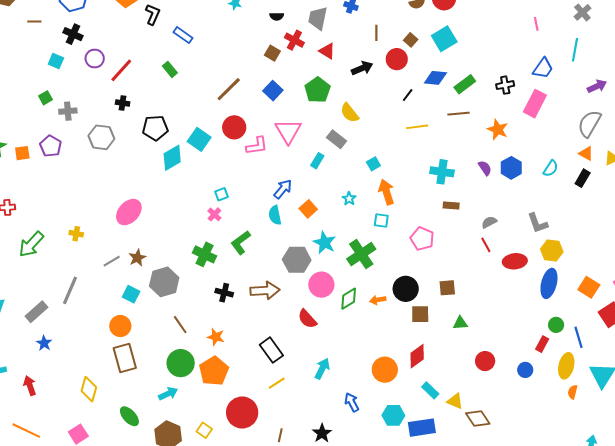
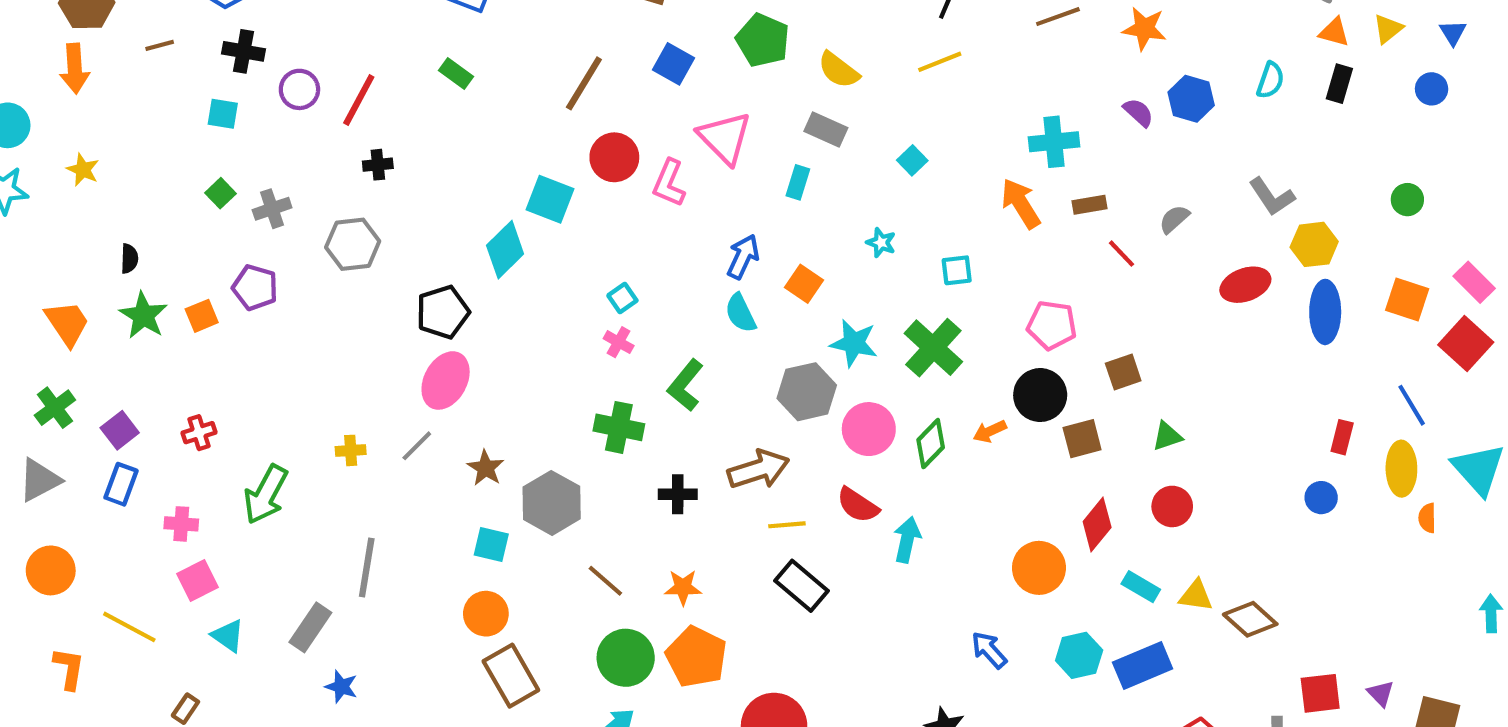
yellow line: (417, 127) -> (940, 62), moved
black pentagon: (155, 128) -> (443, 312), moved
pink L-shape: (257, 146) -> (669, 183), turned 135
orange arrow: (386, 192) -> (1021, 203), moved
pink pentagon: (422, 239) -> (1052, 325), moved
red line: (486, 245) -> (1122, 254), moved
gray line: (112, 261) -> (417, 446), moved
green circle: (556, 325) -> (1407, 200), moved
red circle: (485, 361) -> (1172, 506), moved
cyan arrow: (322, 369) -> (907, 540), moved
yellow line: (277, 383) -> (787, 525), moved, turned 42

